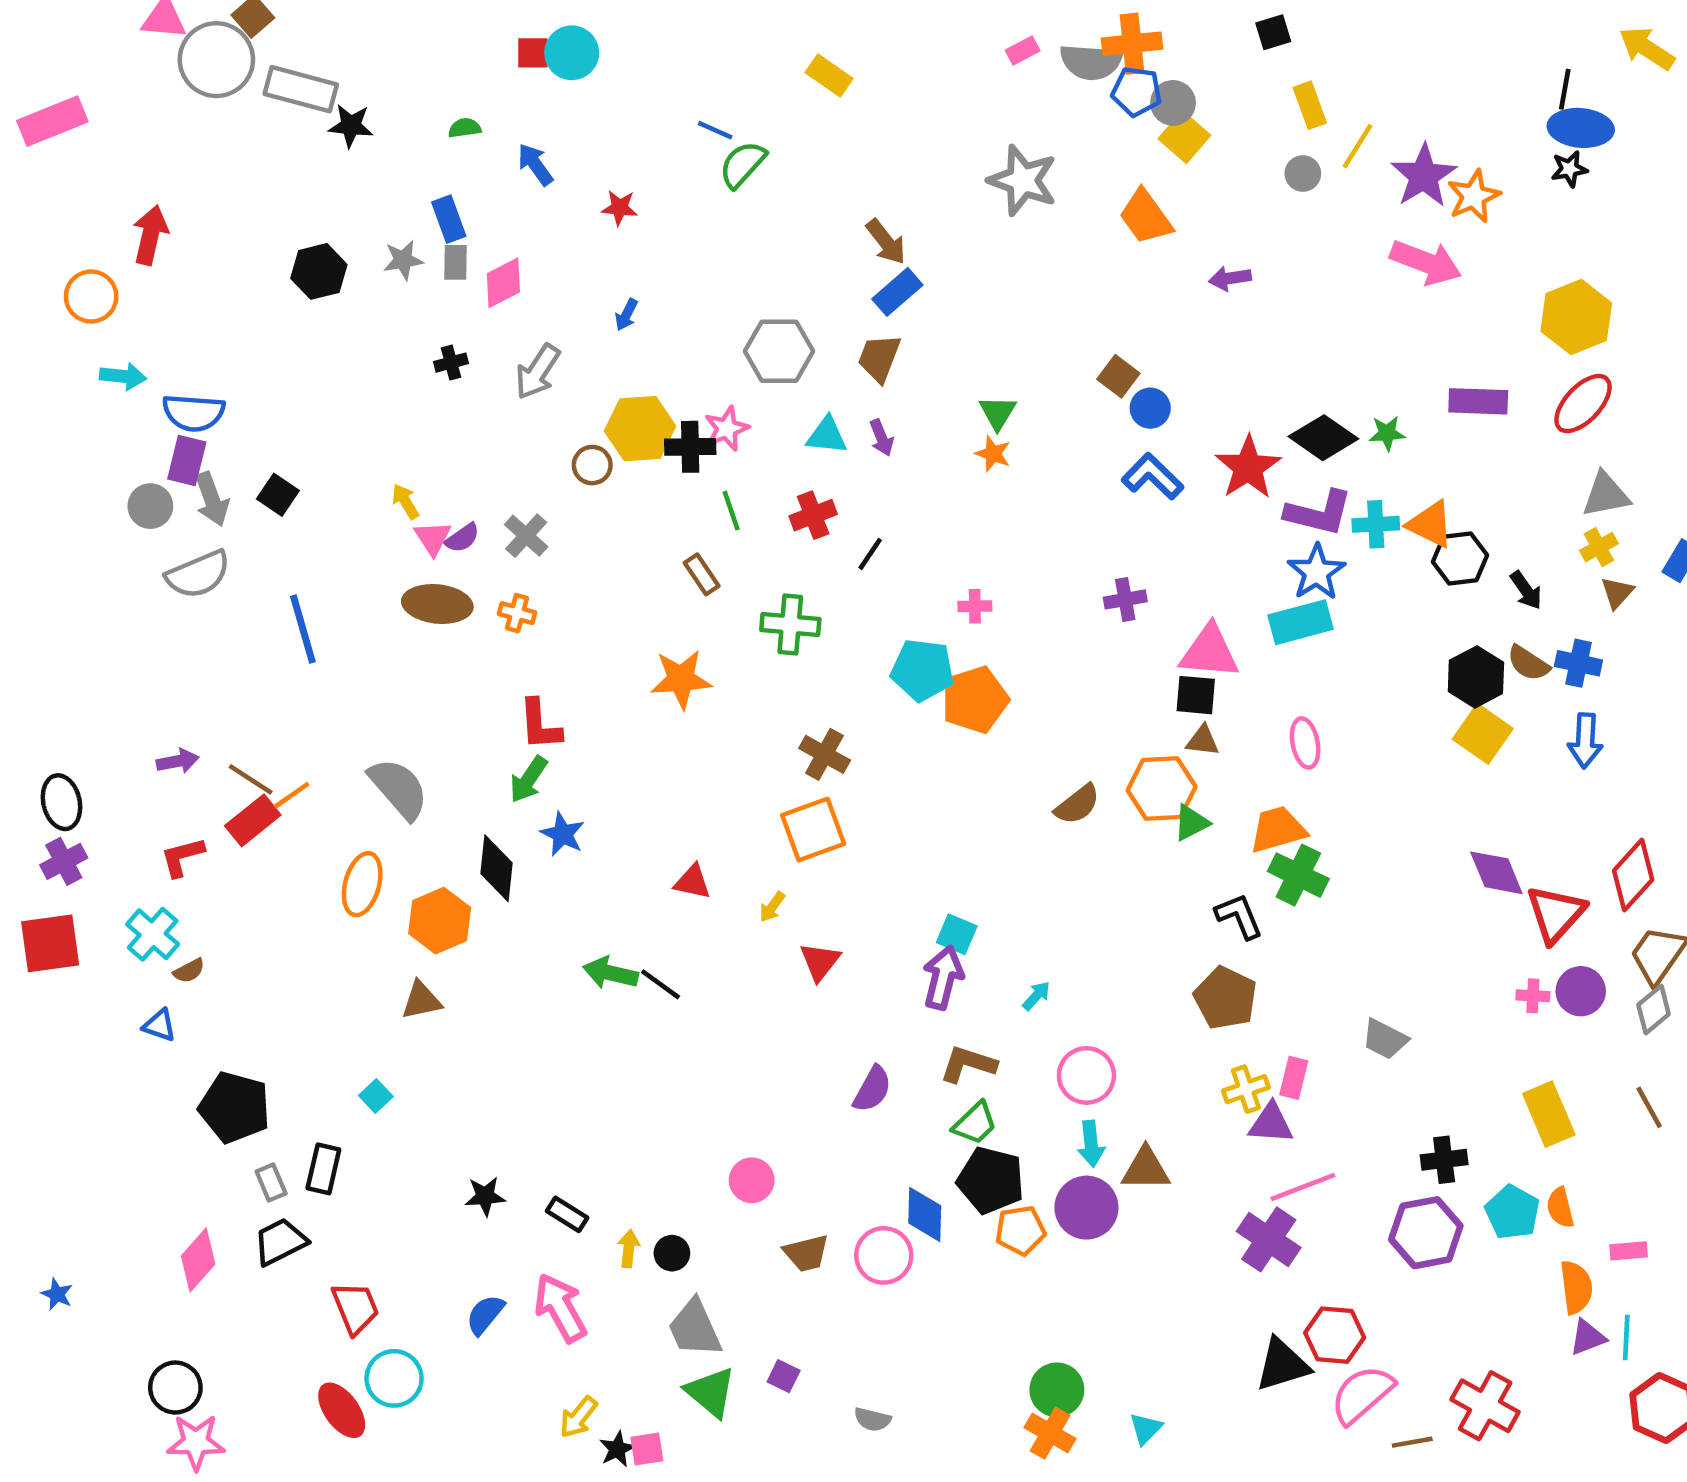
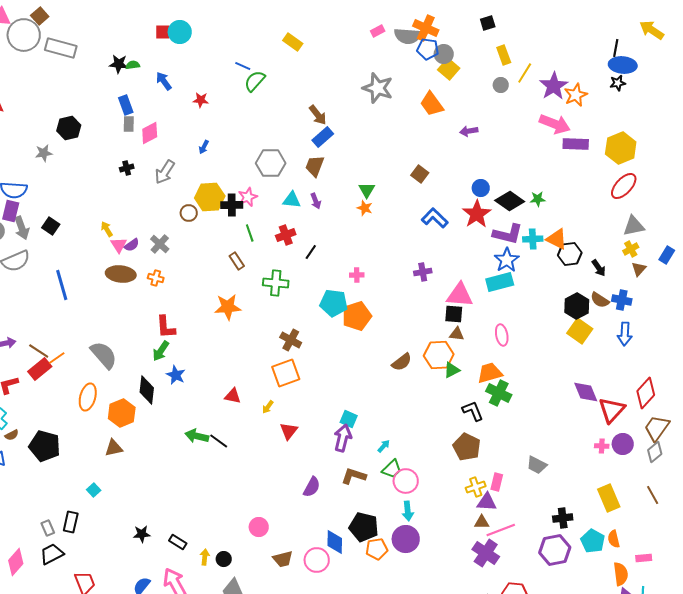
orange cross: (1132, 44) -> (426, 28), turned 30
black star: (351, 126) -> (119, 64), moved
gray star: (403, 260) -> (44, 153), moved
purple rectangle: (1478, 401) -> (576, 144), moved
blue circle: (1150, 408) -> (481, 188), moved
black pentagon: (235, 1107) -> (45, 446), moved
green trapezoid: (975, 1123) -> (392, 469), moved
brown triangle: (1146, 1169) -> (482, 522), moved, size x0.7

